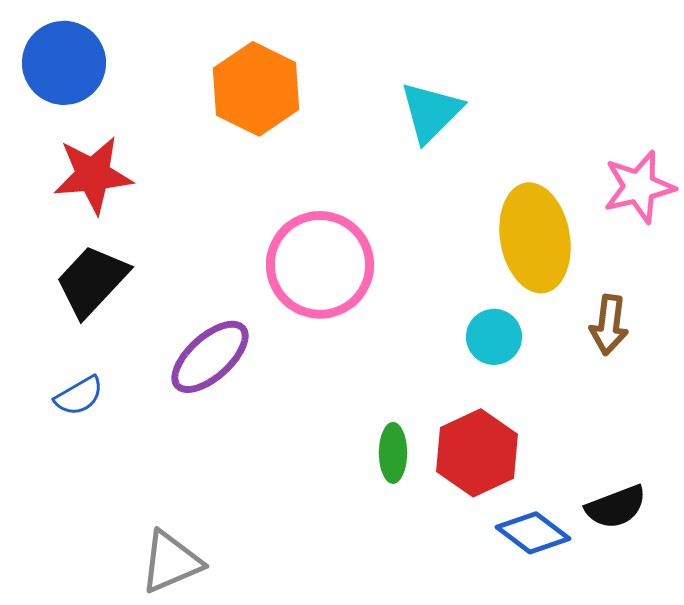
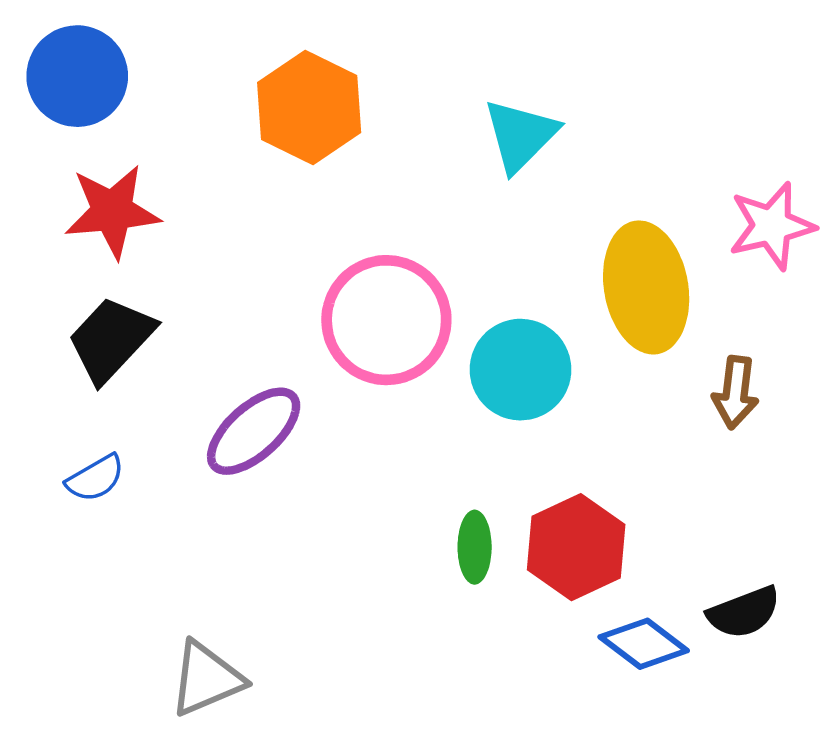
cyan circle: (494, 337) -> (520, 370), moved, size x1.5

